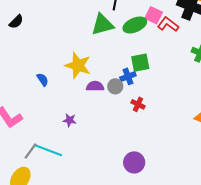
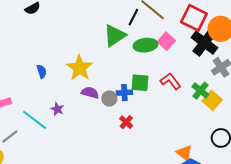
red L-shape: (168, 24) -> (171, 81), moved
green triangle: (102, 25) -> (115, 36), turned -35
purple star: (70, 120) -> (57, 109), moved
cyan line: (49, 150) -> (35, 120), moved

